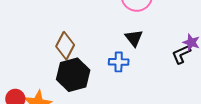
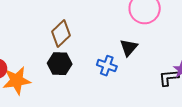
black hexagon: (73, 75) -> (60, 64), size x0.7

